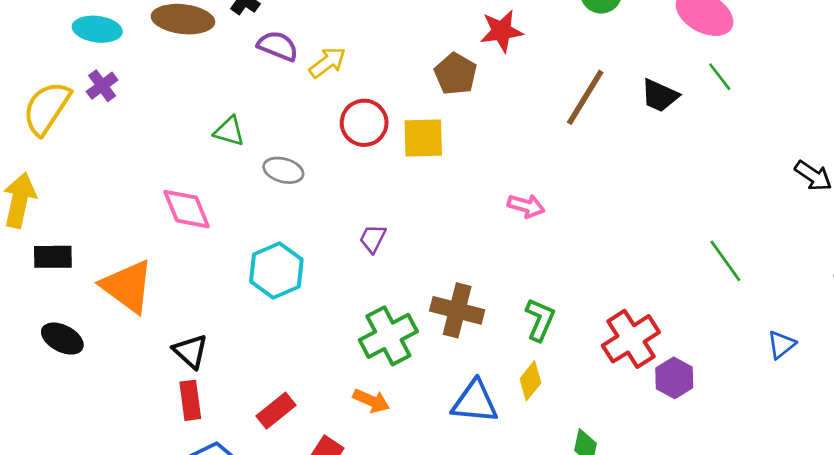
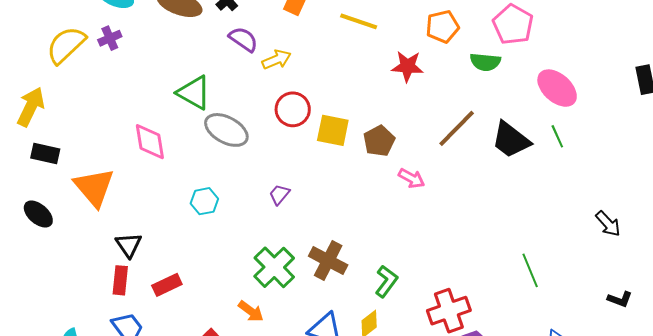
brown pentagon: (456, 74) -> (379, 141), moved
black trapezoid: (660, 96) -> (511, 140), size x1.4
green triangle: (229, 131) -> (194, 93), size x1.5
gray ellipse: (283, 170) -> (226, 130), size x1.5
pink arrow: (526, 206) -> (412, 178), moved
cyan hexagon: (276, 271) -> (204, 201), size x0.7
green cross: (388, 336) -> (274, 267), turned -30
red rectangle: (276, 411) -> (167, 285), moved

